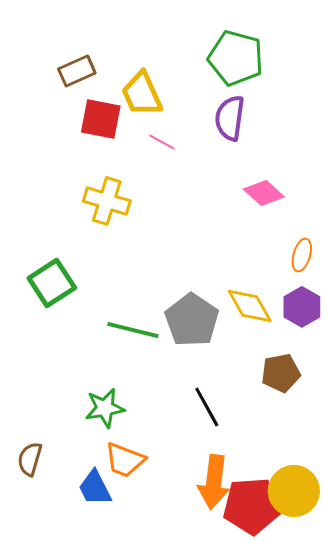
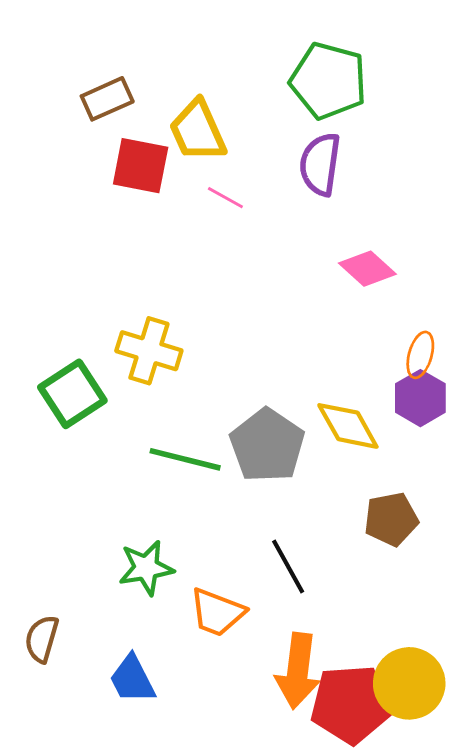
yellow cross: (107, 201) -> (149, 351), moved
purple hexagon: (302, 307) -> (420, 398), moved
orange trapezoid: (125, 460) -> (217, 612), moved

